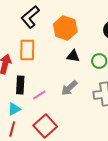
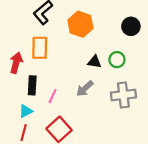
black triangle: (73, 56) -> (94, 62), moved
pink line: (39, 95) -> (53, 96), turned -32

